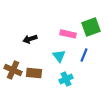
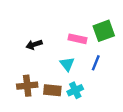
brown cross: (13, 70) -> (27, 86), moved, turned -30
brown rectangle: (34, 73) -> (52, 90), moved

